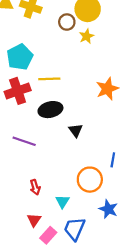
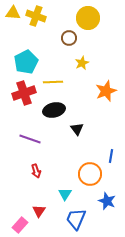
brown circle: (67, 22) -> (69, 38), moved
yellow star: (87, 36) -> (82, 63), moved
red arrow: (35, 187) -> (36, 171), moved
pink rectangle: (48, 235) -> (20, 225), moved

